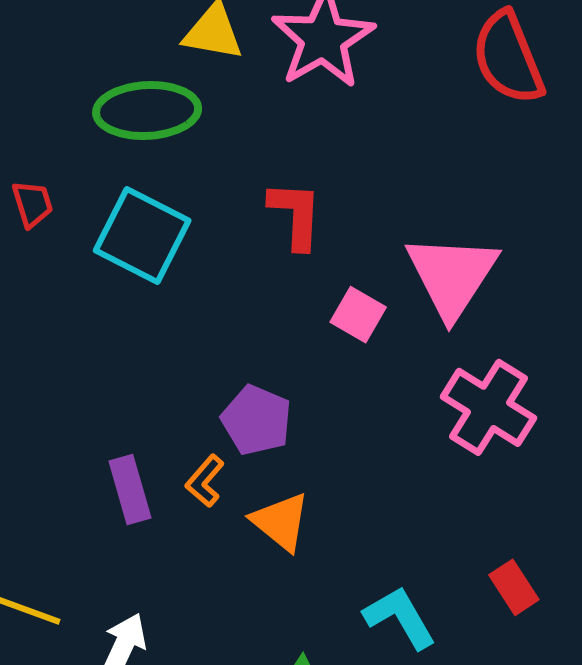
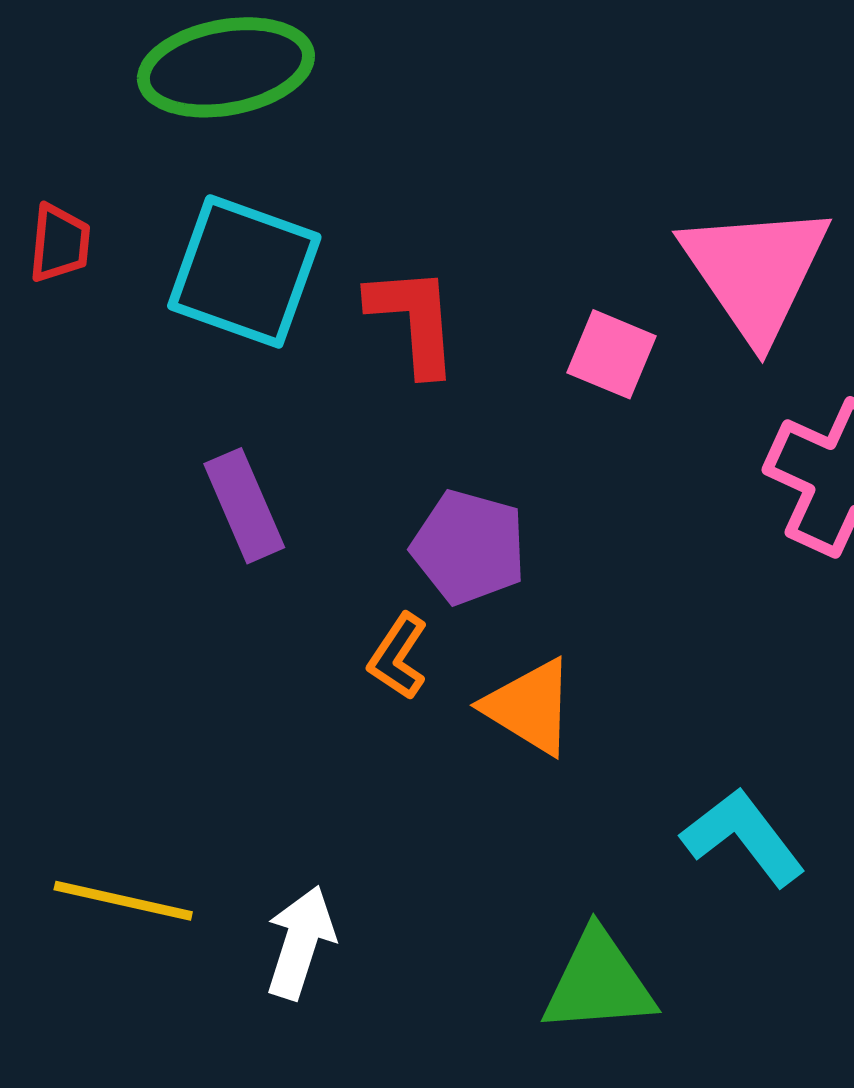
red trapezoid: (32, 204) -> (60, 243), turned 30
red L-shape: (296, 215) -> (413, 320), moved
purple rectangle: (130, 489) -> (244, 506), moved

